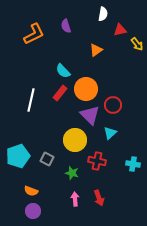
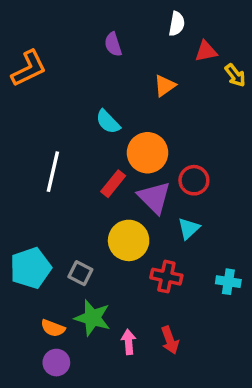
orange L-shape: (34, 34) -> (29, 68), moved
red rectangle: (60, 93) -> (113, 184), moved
green star: (72, 173) -> (92, 318), moved, size x1.5

